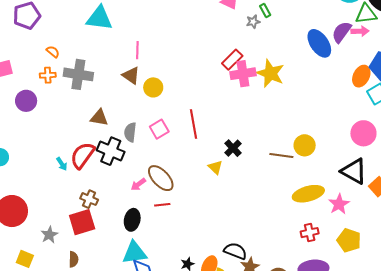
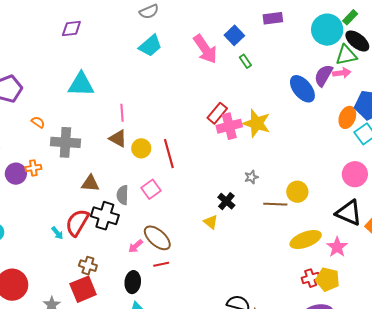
gray star: (253, 22) -> (251, 177), moved
orange cross: (48, 75) -> (33, 168), moved
red line: (194, 124) -> (169, 154), moved
yellow pentagon: (349, 240) -> (328, 279), moved

